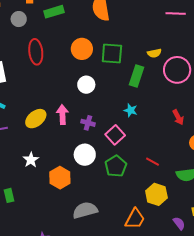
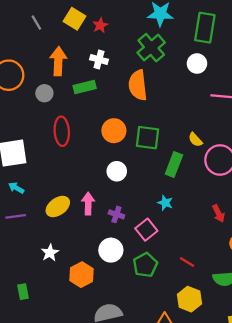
yellow semicircle: (154, 53) -> (195, 140), turned 56

